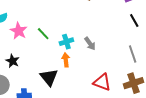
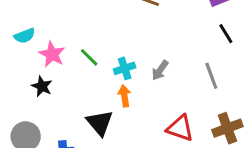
gray arrow: (90, 44) -> (160, 70), turned 72
gray line: (133, 54) -> (211, 76), moved
black star: (13, 61) -> (42, 86), moved

